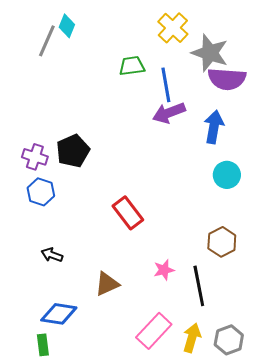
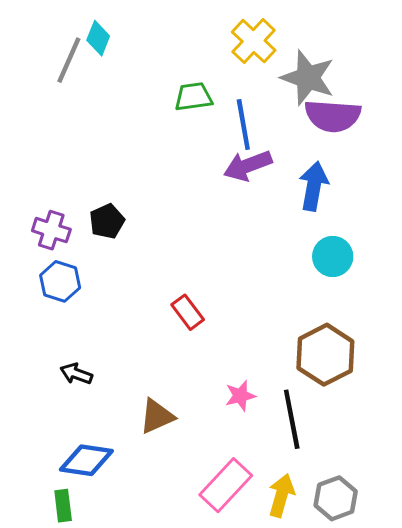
black pentagon: (73, 151) -> (107, 221), size x0.7
red rectangle: (128, 213) -> (188, 312), size x0.7
brown hexagon: (222, 242) -> (325, 355), size x1.4

